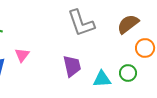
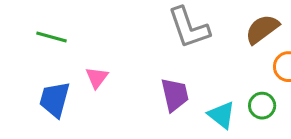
cyan triangle: (102, 79) -> (222, 115), turned 42

